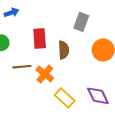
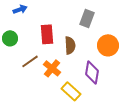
brown line: (22, 67) -> (30, 61), turned -30
purple diamond: (98, 96) -> (92, 72), moved, turned 35

